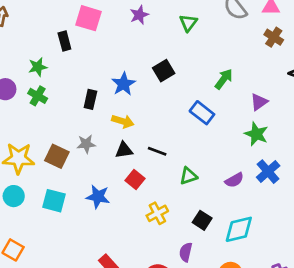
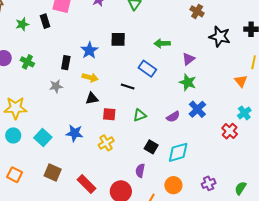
green star: (38, 67) -> (22, 24), moved
black square: (164, 71) -> (118, 39), turned 35
green arrow: (224, 79) -> (162, 43), turned -126
gray star: (86, 144) -> (56, 86), moved
black line: (157, 151) -> (128, 87), moved
brown square: (57, 156) -> (53, 172), moved
red square: (135, 179) -> (109, 114), moved, turned -32
cyan square: (54, 201) -> (43, 138), turned 30
yellow cross: (157, 213) -> (106, 143), moved

